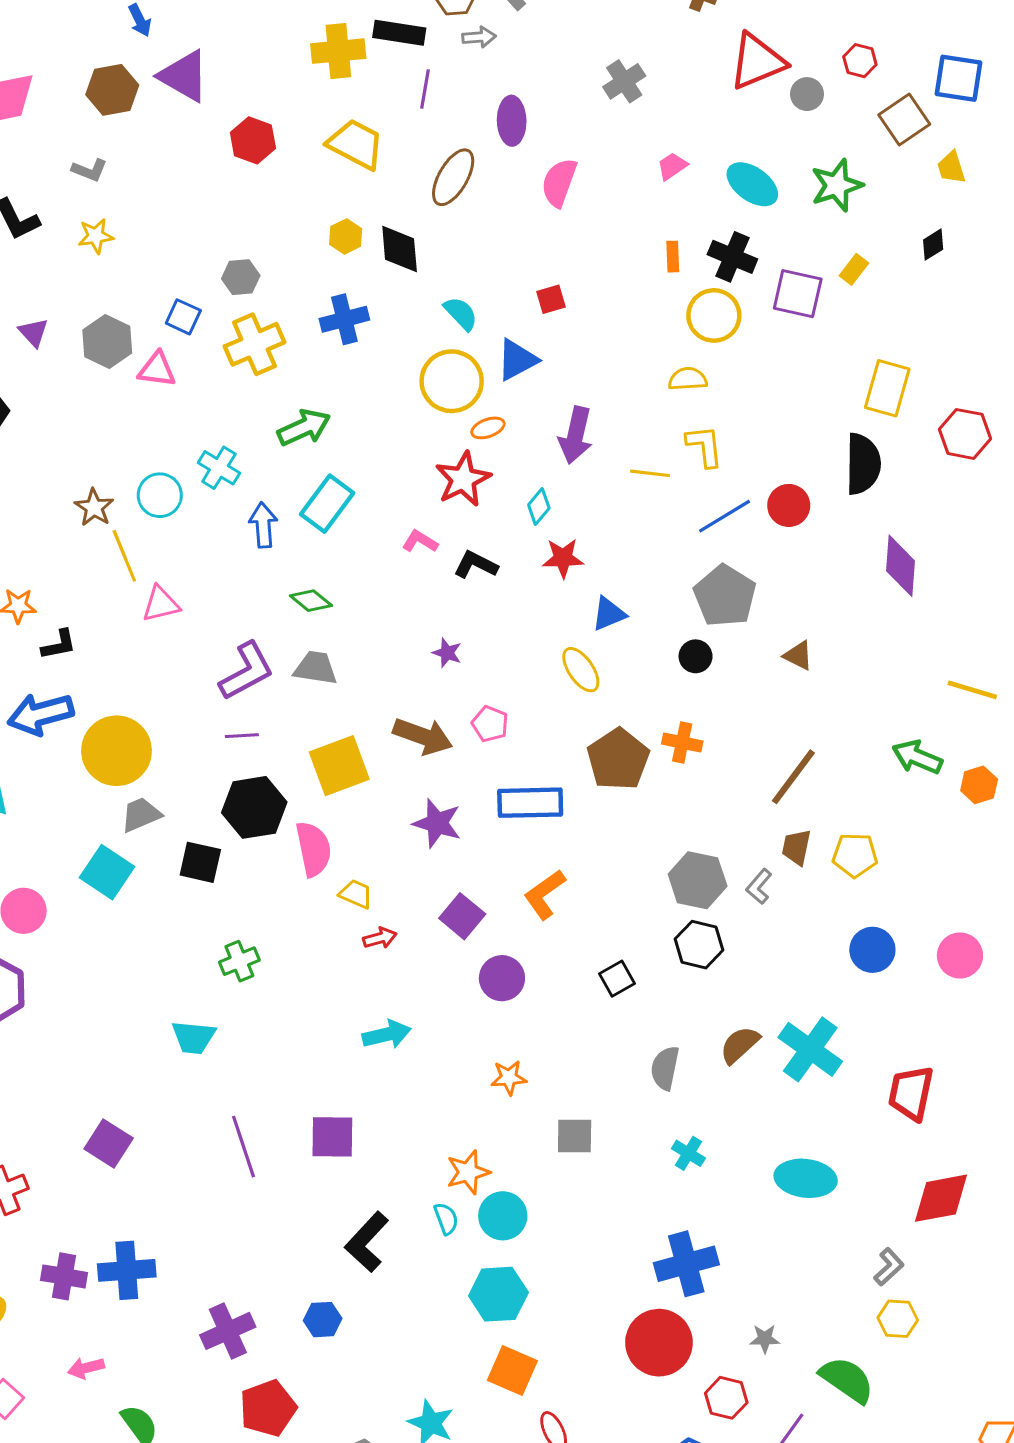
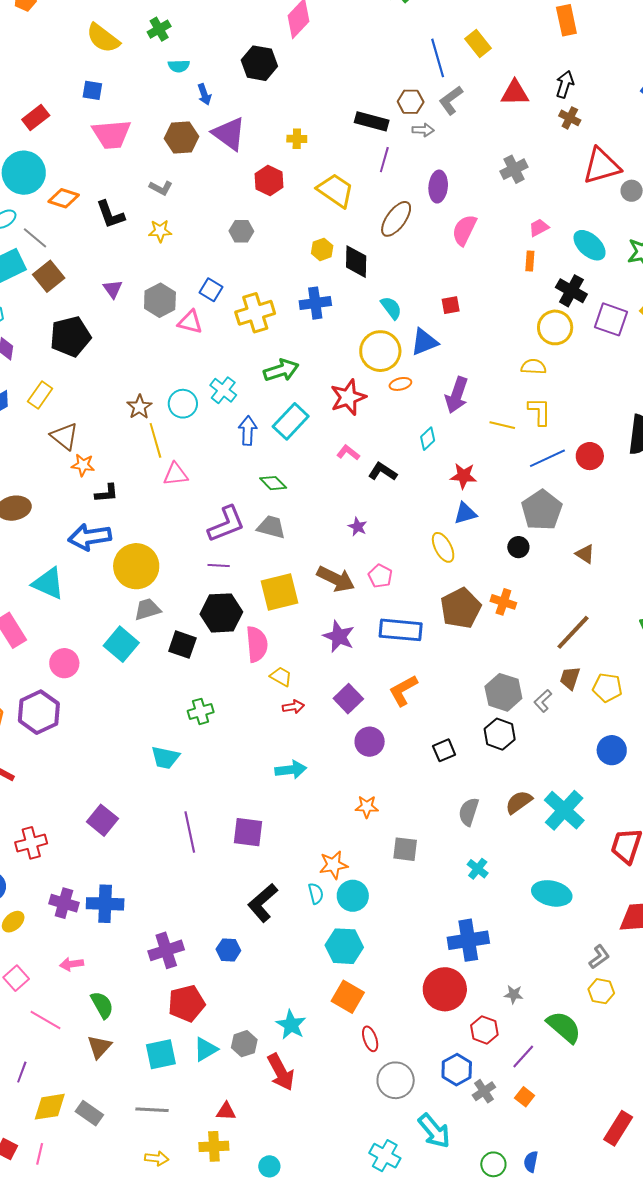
yellow cross: (338, 51) -> (297, 139), moved, size x0.6
orange rectangle: (673, 257) -> (530, 261), moved
gray hexagon: (241, 277) -> (241, 231), moved
red star: (463, 479) -> (348, 397), moved
red star: (563, 558) -> (464, 476), moved

